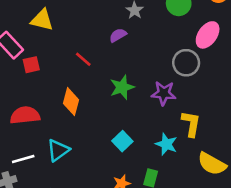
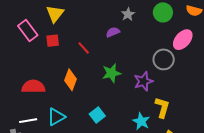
yellow triangle: (42, 20) -> (55, 14), turned 48
red square: (31, 65) -> (53, 41), moved
purple star: (164, 93) -> (143, 81), turned -30
cyan square: (122, 141) -> (97, 115), moved

